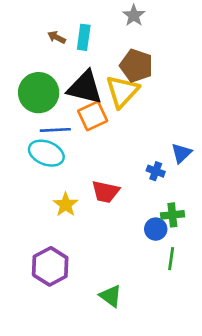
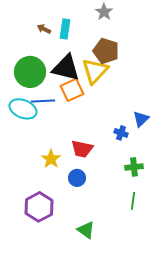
cyan ellipse: (46, 153) -> (23, 109), moved
blue circle: (156, 229) -> (77, 178), moved

